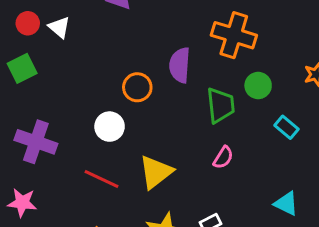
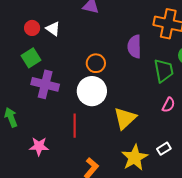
orange circle: (137, 87) -> (96, 63), moved
white circle: (110, 127) -> (92, 91), size x1.5
purple cross: (36, 142) -> (45, 84), moved
red line: (101, 179) -> (75, 126), moved, turned 70

